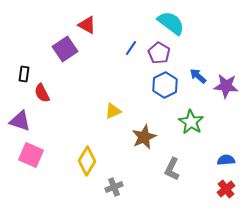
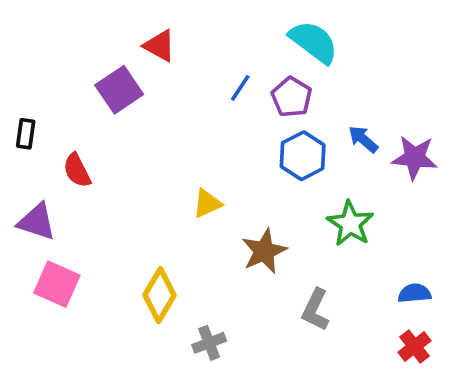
black rectangle: (24, 74) -> (26, 134), moved

